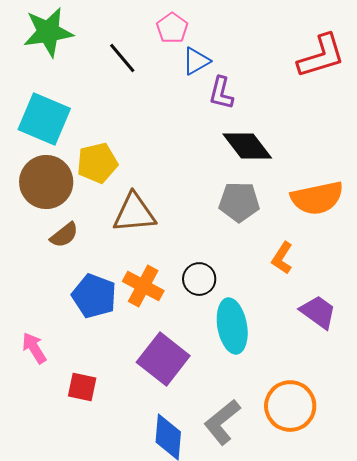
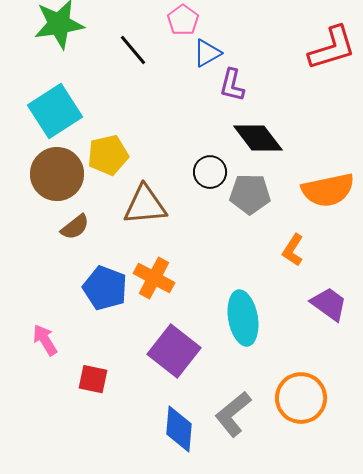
cyan square: (44, 119) -> (55, 111), turned 34
black circle: (199, 279) -> (210, 172), moved

